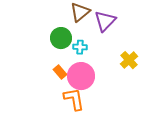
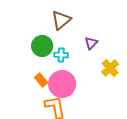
purple triangle: (105, 21) -> (91, 43), moved, size x0.6

